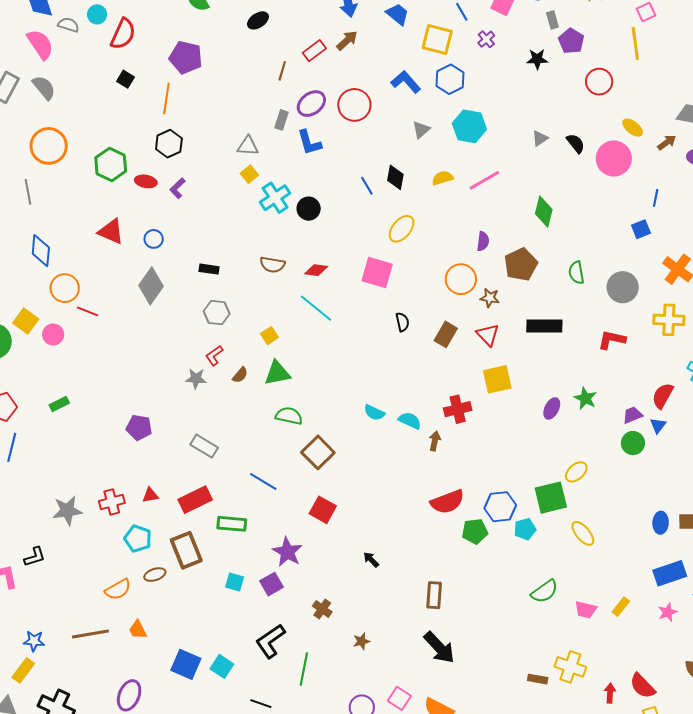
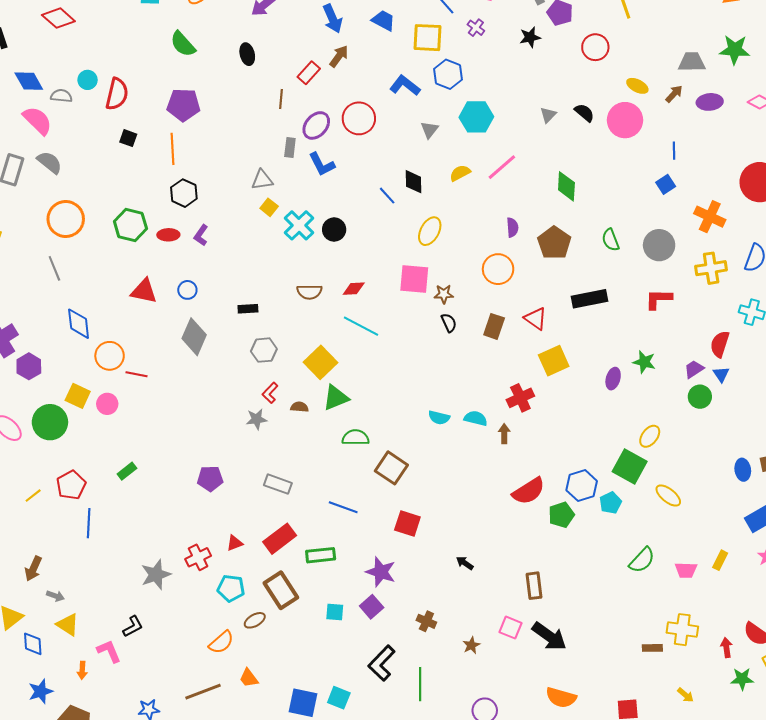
black ellipse: (258, 20) -> (247, 54), turned -60
brown star: (490, 298) -> (444, 294), moved
yellow square: (269, 336) -> (321, 362), size x1.8
brown semicircle: (240, 375) -> (299, 407), turned -114
green square: (551, 498) -> (630, 467), turned -36
pink square: (399, 698) -> (510, 628), moved

